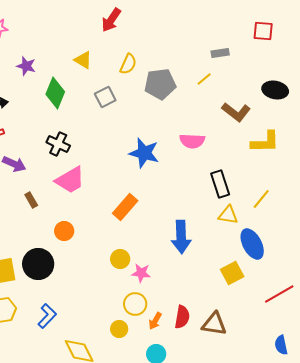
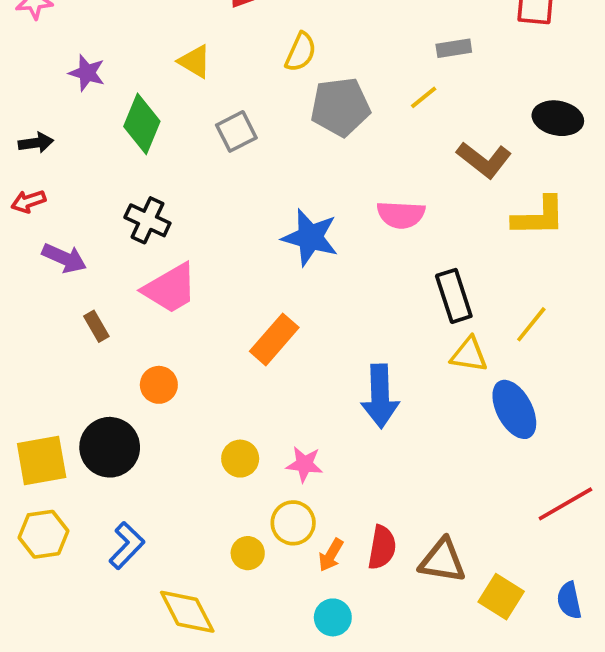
yellow semicircle: (128, 64) -> (301, 52), moved
yellow circle: (120, 259) -> (240, 459), moved
yellow square: (232, 273) -> (501, 597), moved, turned -30
yellow circle: (119, 329) -> (248, 553), moved

